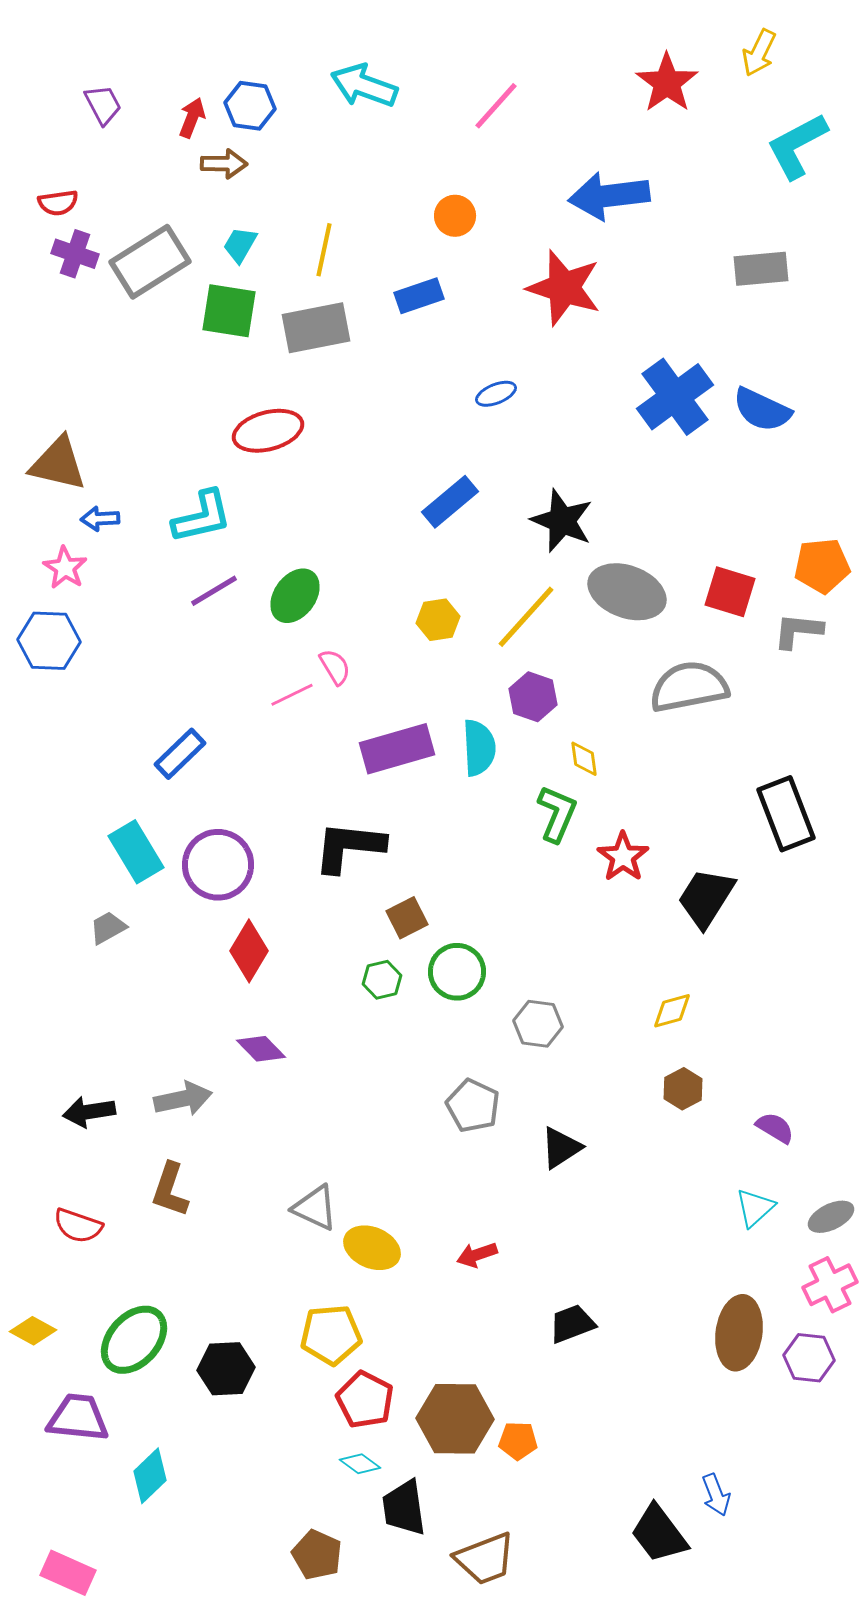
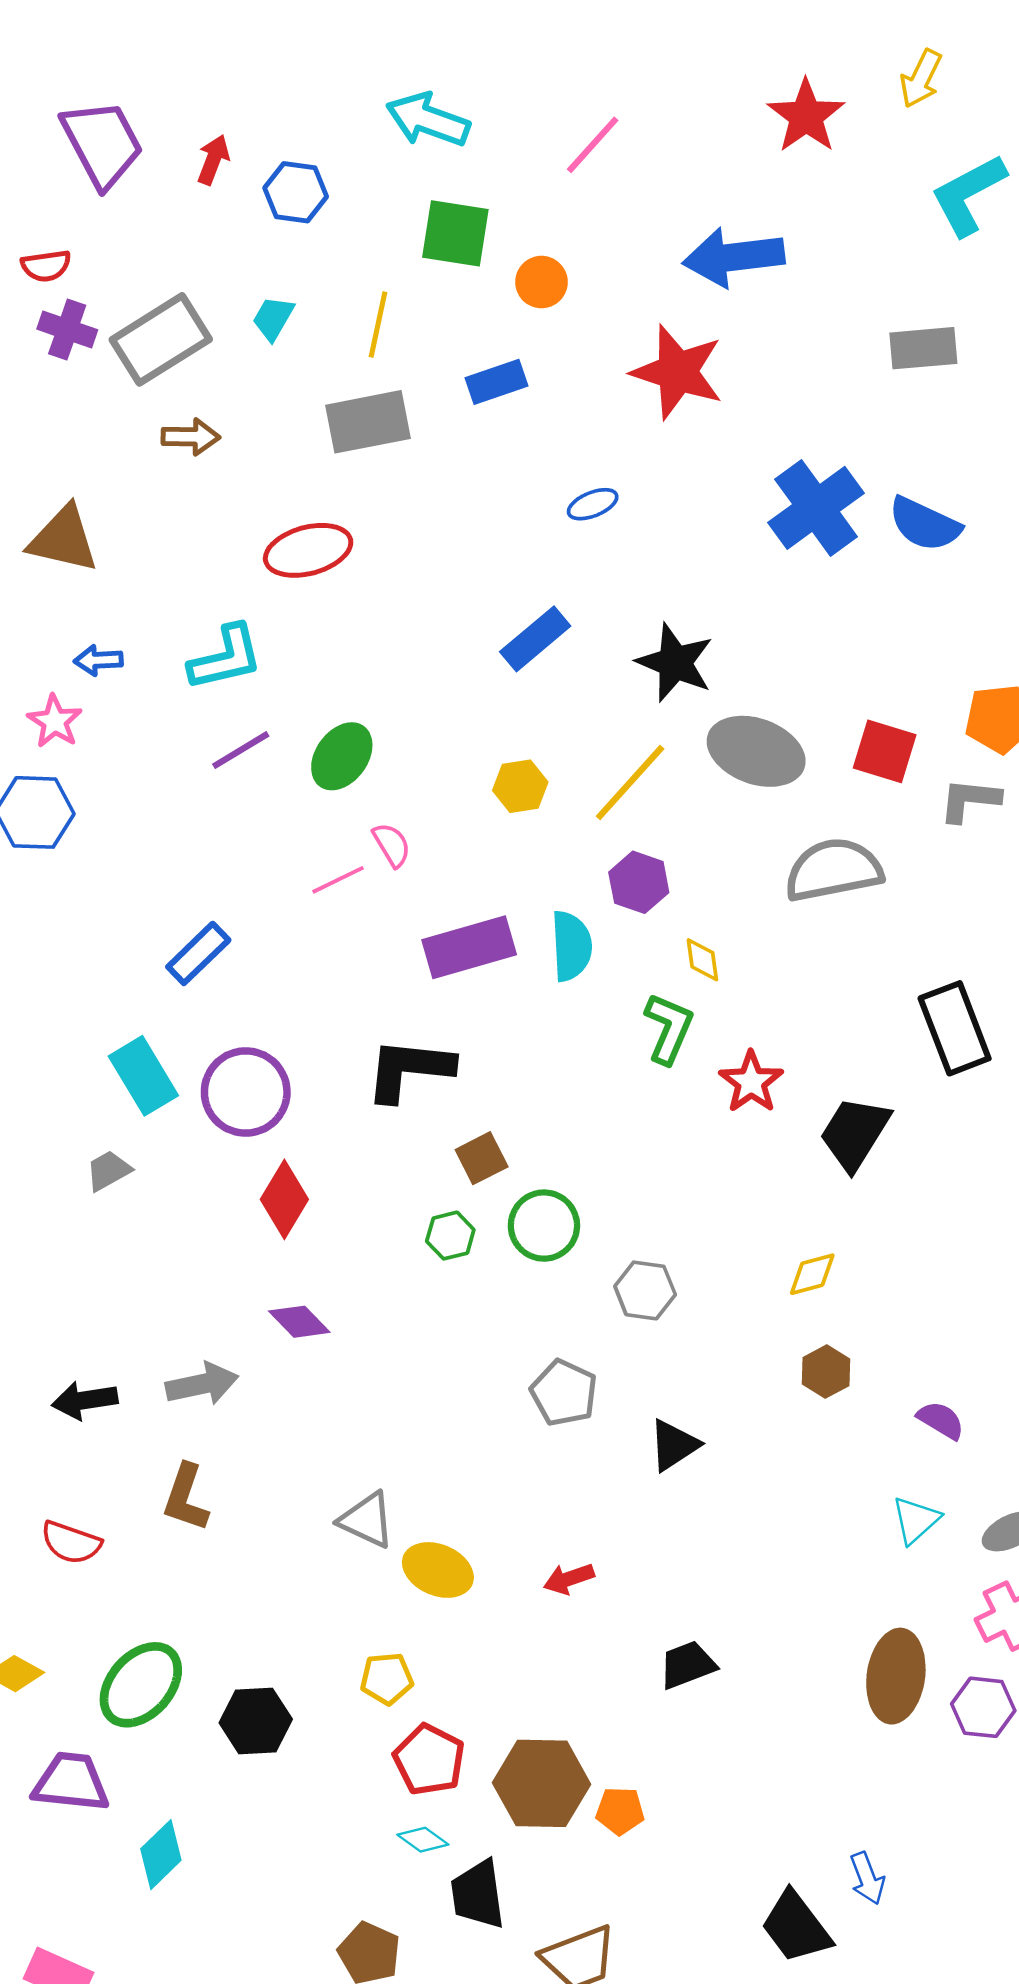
purple trapezoid: (103, 105) -> (102, 144), size x1.8
blue hexagon: (250, 106) -> (296, 192), moved
brown arrow: (224, 164) -> (191, 437), moved
green square: (229, 311) -> (455, 233), moved
brown triangle: (58, 464) -> (63, 539), moved
yellow pentagon: (331, 1335) -> (387, 1679), size x0.7

